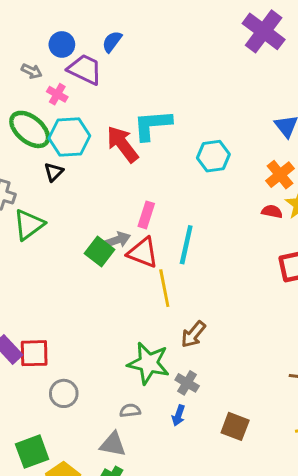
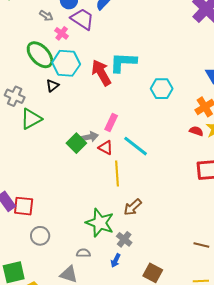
cyan line: (186, 245) -> (136, 146), turned -72
red triangle: (143, 253) -> (106, 148), size x0.7

